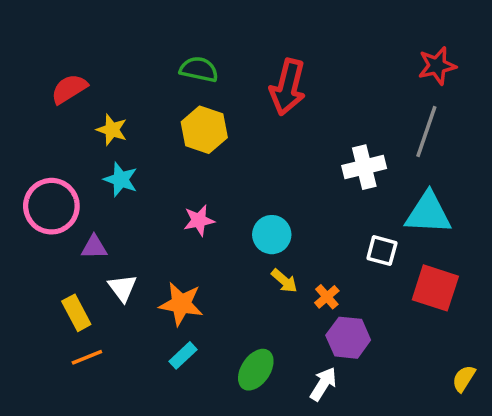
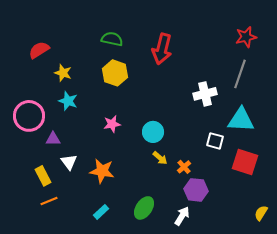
cyan rectangle: (183, 355) -> (101, 212), moved

